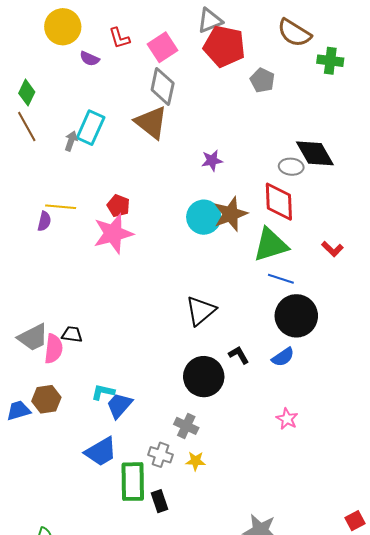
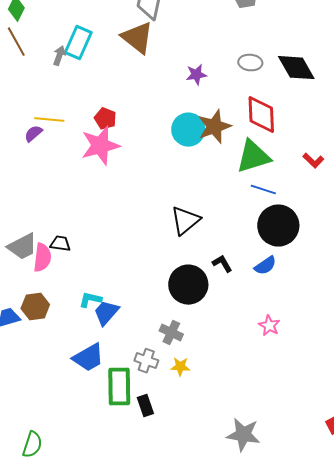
gray ellipse: (291, 167) -> (250, 63), moved
purple semicircle: (44, 221) -> (33, 134), turned -144

